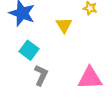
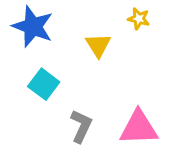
gray L-shape: (41, 75) -> (81, 126), moved

